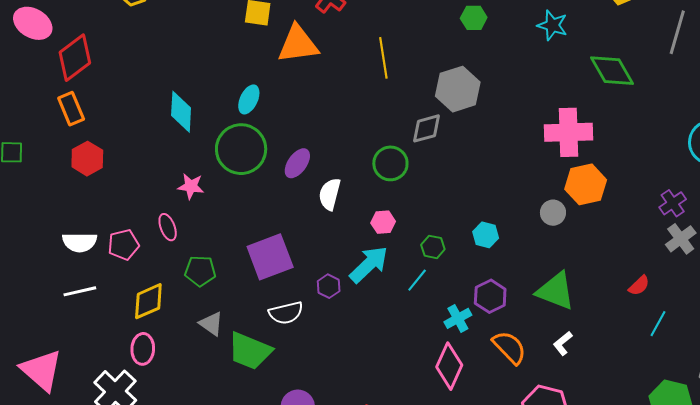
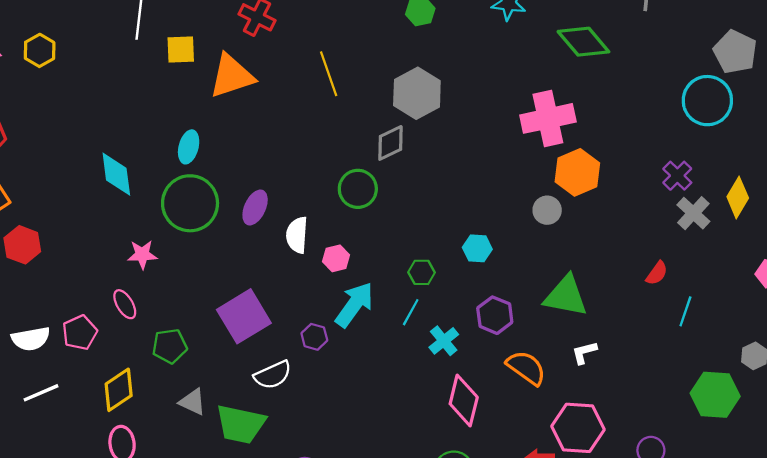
pink hexagon: (383, 222) -> (336, 258), moved
cyan cross: (458, 318) -> (444, 341), moved
white L-shape: (563, 343) -> (584, 352), turned 35

